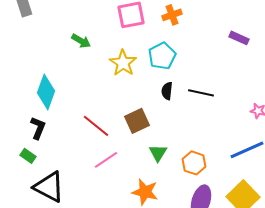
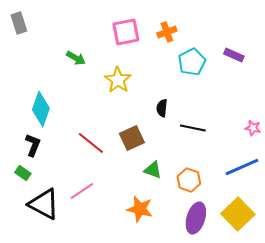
cyan pentagon: (162, 56) -> (192, 62), moved
black line: (201, 93) -> (193, 128), moved
green triangle: (158, 153) -> (153, 170), turned -42
pink line: (106, 160) -> (82, 191), moved

